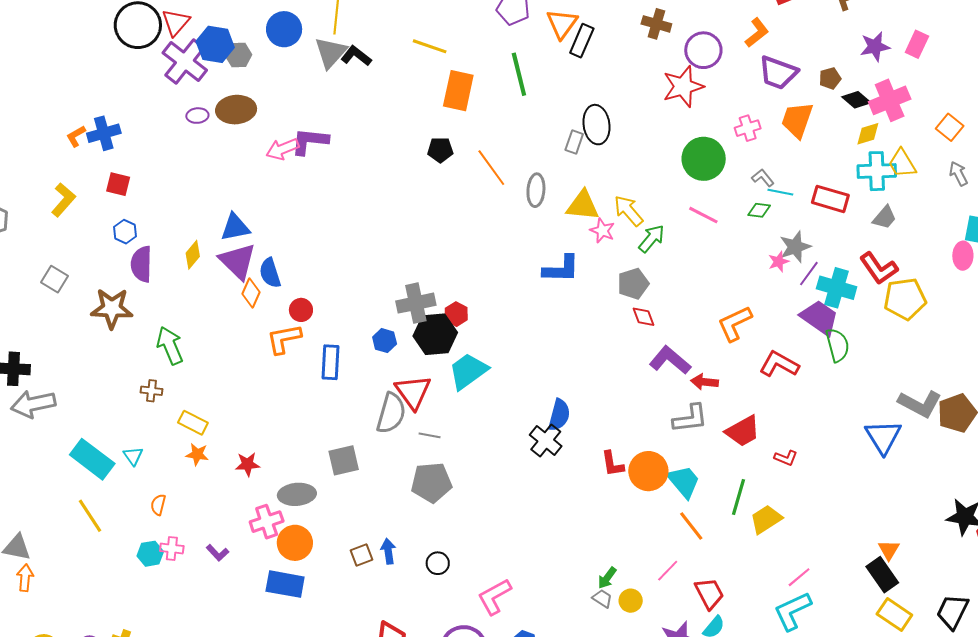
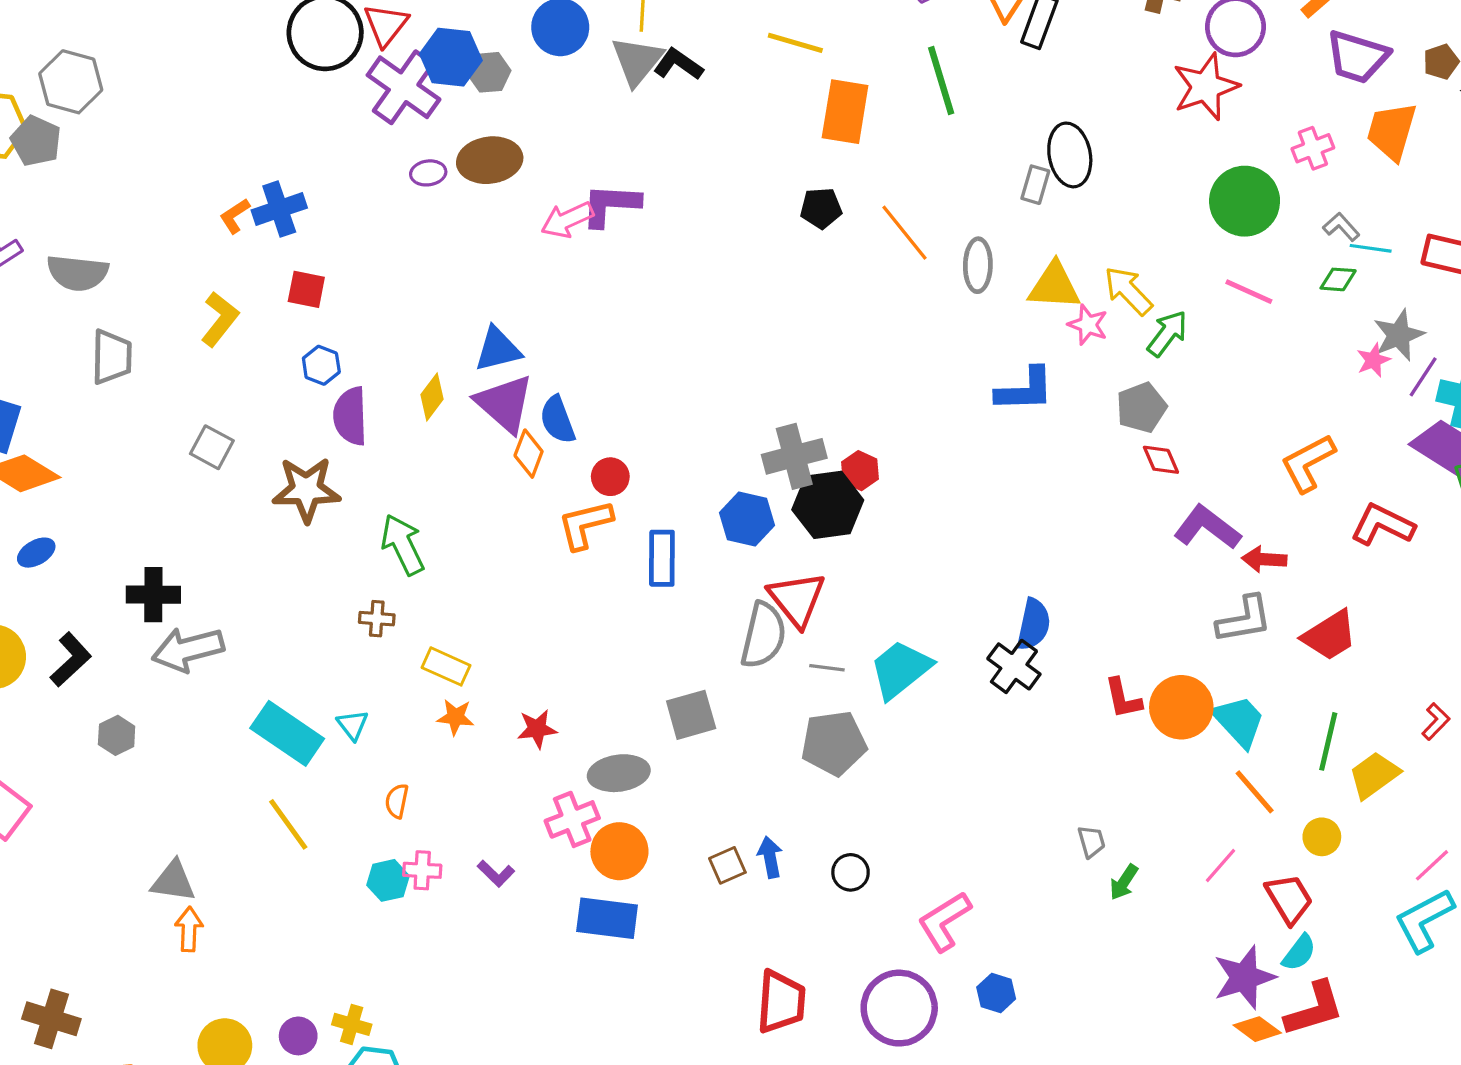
blue hexagon: (385, 341) -> (747, 519), size x1.4
cyan trapezoid: (468, 371) -> (900, 669), moved
red L-shape: (786, 458) -> (1436, 722), moved, turned -65
gray trapezoid: (602, 599) -> (1091, 842), moved, turned 45
yellow circle: (631, 601) -> (1322, 837), moved

